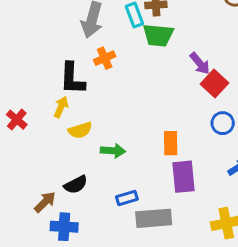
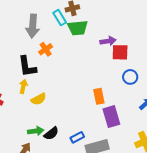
purple arrow: (200, 63) -> (108, 41), turned -49
red square: (215, 84) -> (120, 52), turned -30
green arrow: (113, 151) -> (36, 131), moved
black semicircle: (76, 185) -> (51, 133), moved

